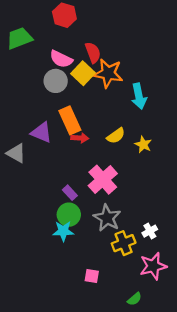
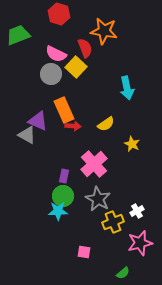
orange star: (108, 73) -> (104, 31), moved
yellow star: (143, 144) -> (132, 144), moved
gray triangle: (16, 153) -> (27, 135), moved
purple rectangle: (70, 193) -> (64, 176), turned 56

